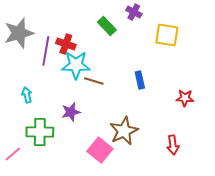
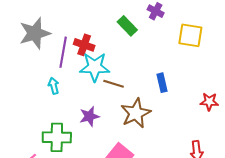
cyan arrow: (27, 95) -> (54, 86), moved
brown star: (124, 131) -> (136, 113), moved

